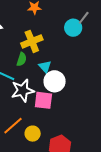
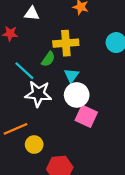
pink square: (43, 100) -> (86, 116), moved

